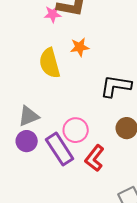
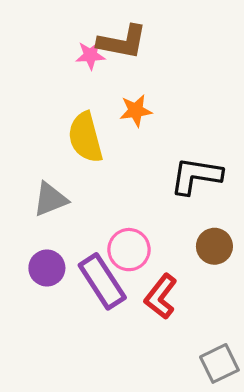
gray triangle: (29, 116) -> (50, 199), moved

